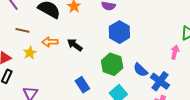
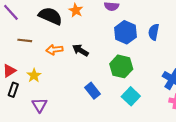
yellow star: (30, 53) -> (34, 75), moved
blue semicircle: (141, 70) -> (154, 32), moved, turned 63

